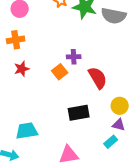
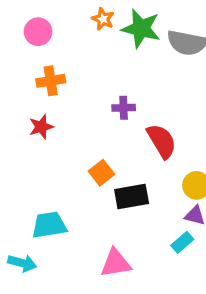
orange cross: (16, 40) -> (51, 81), moved
orange square: (60, 72) -> (101, 173), moved

